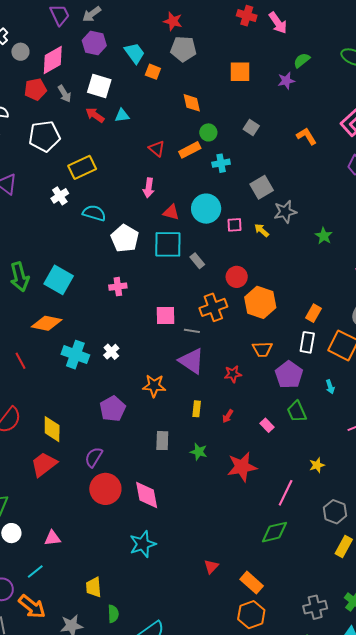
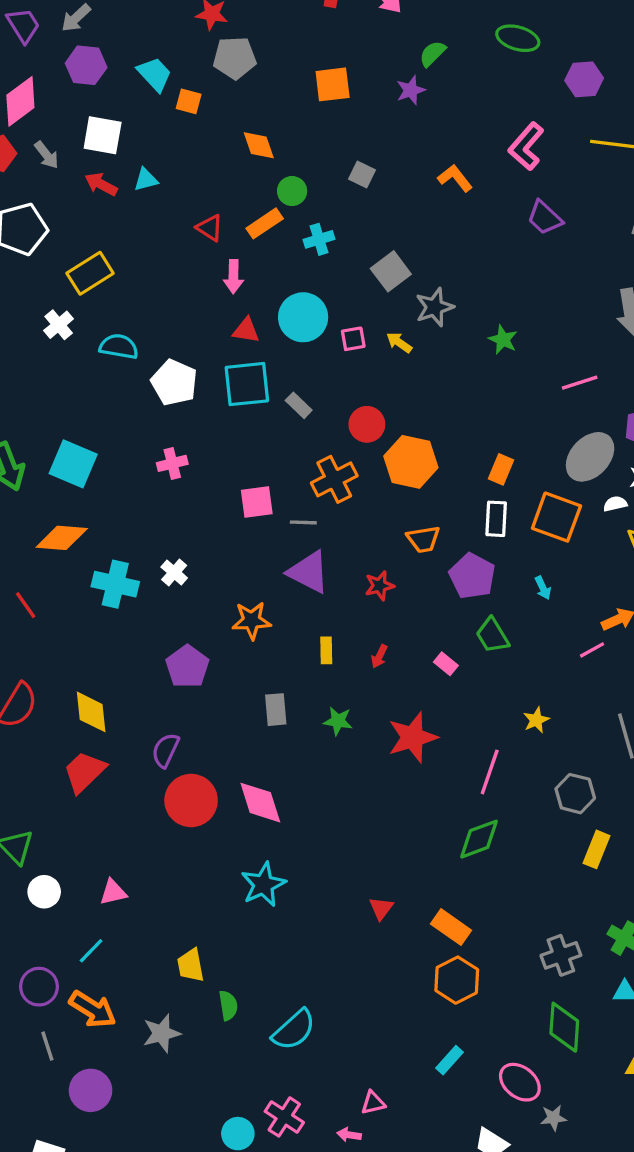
pink arrow: (149, 188) -> (233, 277), moved

